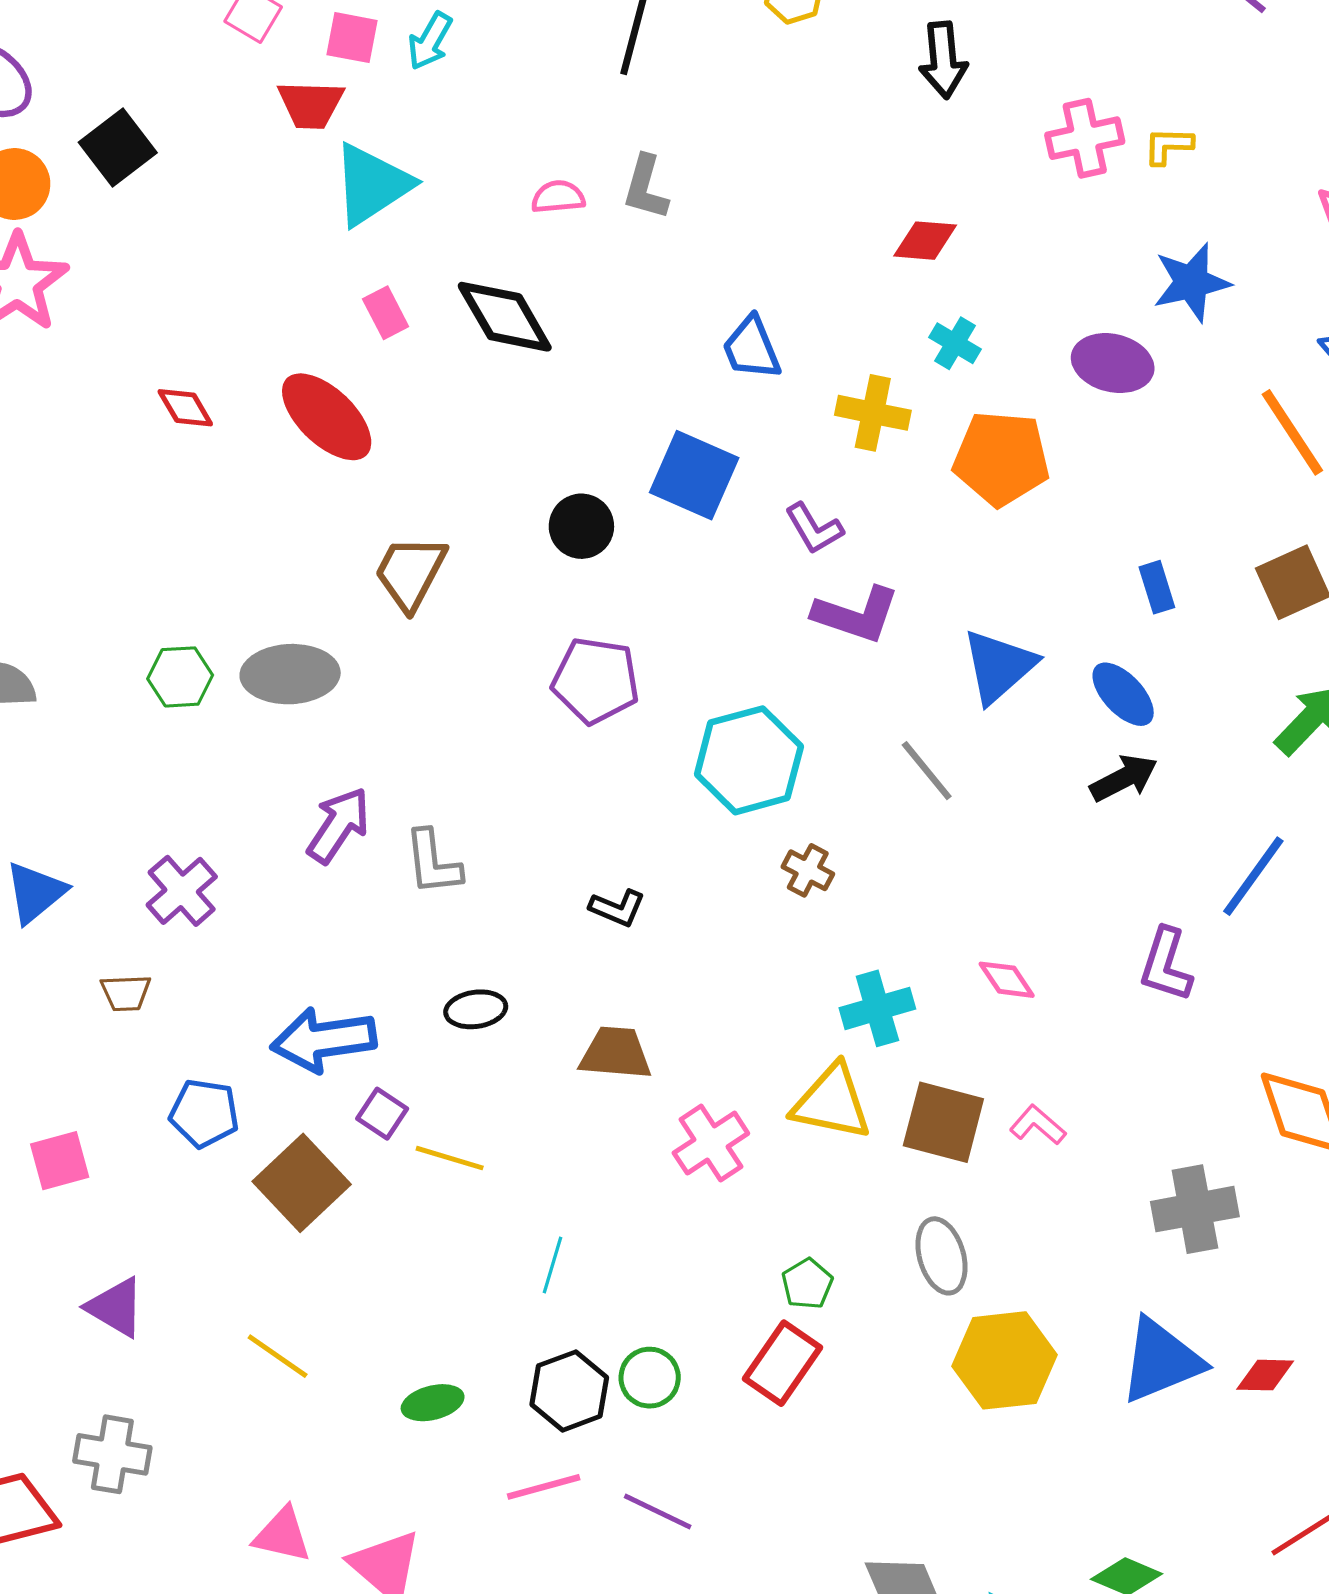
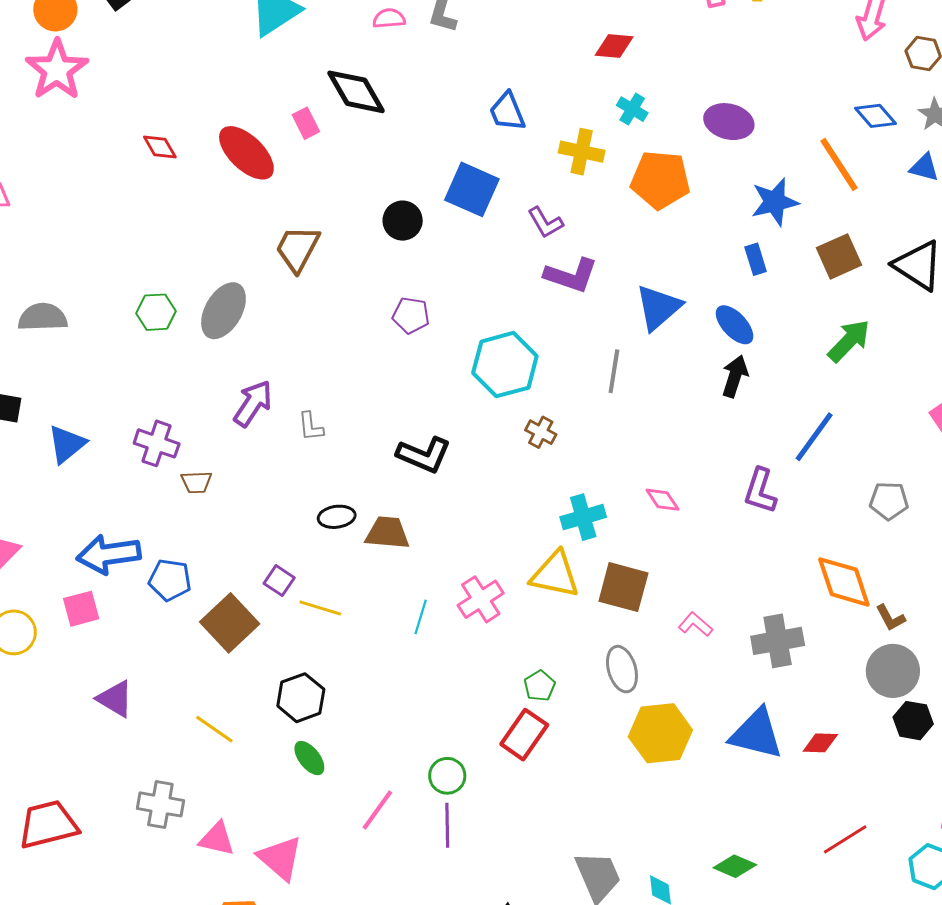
blue star: (1191, 282) -> (775, 202), moved
pink rectangle: (386, 313) -> (306, 123), moved
gray ellipse: (290, 674) -> (223, 311), turned -58
purple pentagon: (596, 681) -> (411, 315), size x0.7
gray line: (927, 771) -> (614, 371), turned 48
black arrow: (1124, 778) -> (735, 376), turned -45
gray L-shape: (433, 862) -> (311, 427), size x0.7
purple cross: (182, 891) -> (157, 443), turned -30
black L-shape: (617, 908) -> (424, 455), size x1.6
brown trapezoid: (126, 993) -> (196, 482), moved
blue arrow: (324, 1040) -> (109, 554), moved
brown trapezoid: (615, 1053) -> (387, 533), moved
pink L-shape: (1038, 1125) -> (695, 624), moved
cyan line: (552, 1265) -> (421, 617), moved
blue triangle: (1161, 1361) -> (756, 734), turned 36
green circle: (650, 1378) -> (447, 776), moved
black hexagon: (569, 1391) -> (301, 698), moved
green ellipse: (433, 1403) -> (309, 758), turned 66
gray cross: (112, 1454) -> (160, 804), moved
pink line: (544, 1487) -> (377, 810), turned -39
purple line: (658, 1511) -> (447, 825), turned 63

